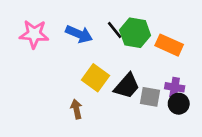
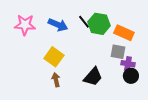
yellow square: (95, 78) -> (54, 57), moved
black trapezoid: (127, 86) -> (93, 77), moved
gray square: (150, 97) -> (118, 52), moved

